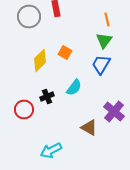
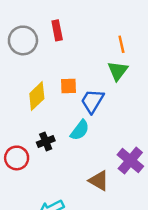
orange square: (65, 52) -> (68, 86), turned -32
blue trapezoid: (101, 64) -> (92, 101), moved

